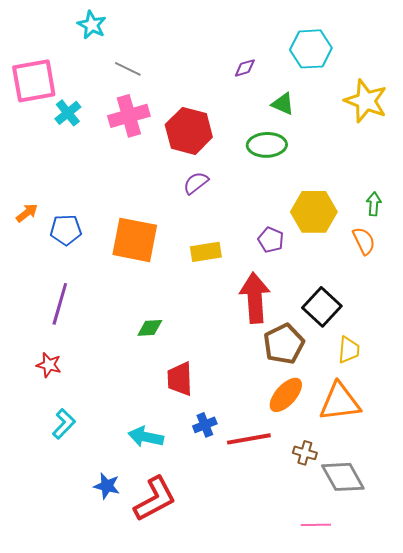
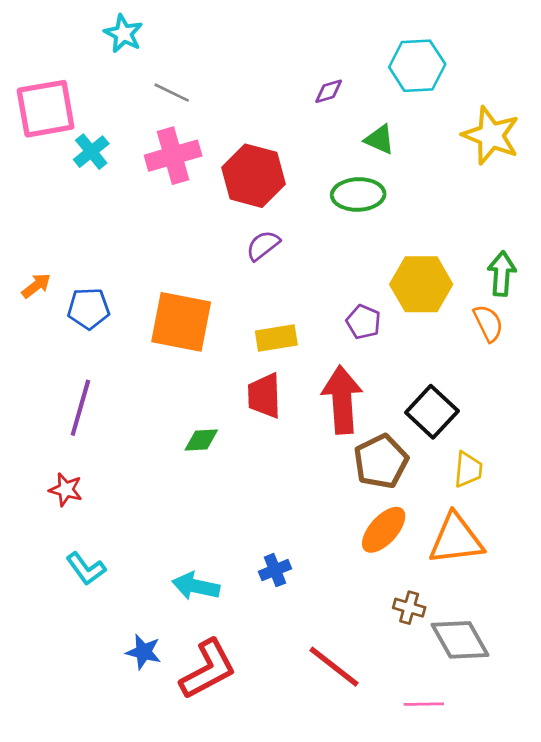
green arrow: (374, 204) -> (502, 274), size x1.4
red trapezoid: (180, 379) -> (264, 396), moved
cyan L-shape: (64, 424) -> (86, 569), turned 100
red line: (249, 439) -> (334, 667), moved, turned 48

